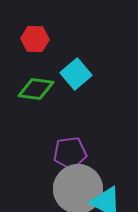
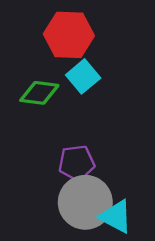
red hexagon: (35, 39) -> (69, 35), moved, size x1.6

